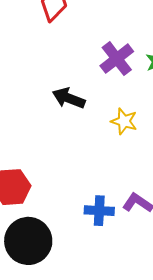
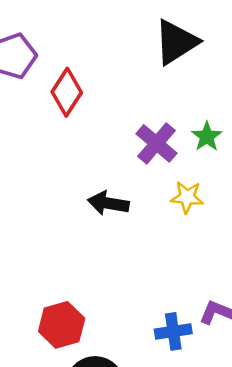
yellow star: (124, 121) -> (187, 197), moved

